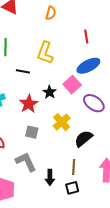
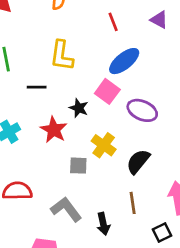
gray square: (32, 132) -> (78, 166), moved
black square: (72, 188) -> (162, 233), moved

